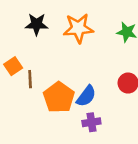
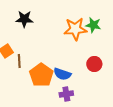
orange star: (78, 28) -> (75, 29), moved
blue semicircle: (86, 96) -> (62, 74), turned 72

